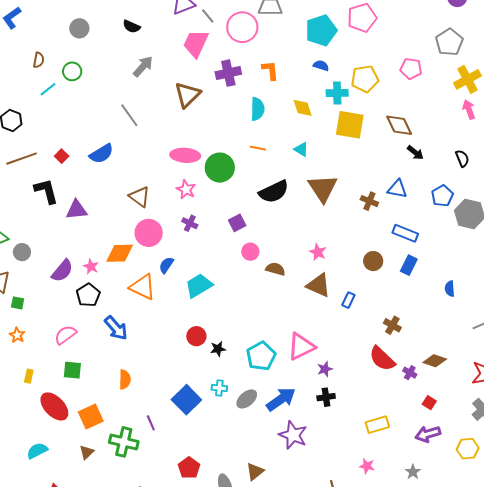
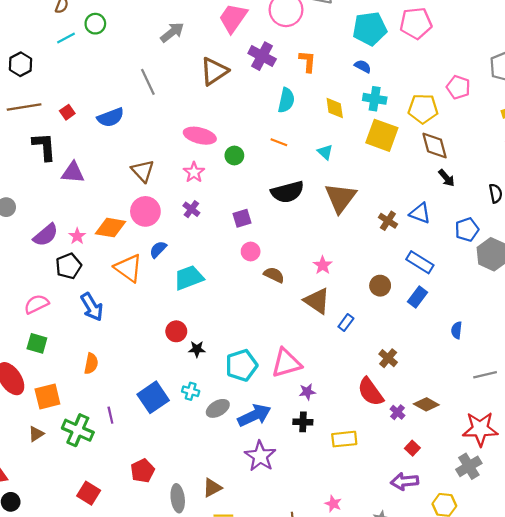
purple cross: (228, 73) -> (262, 56), turned 30
yellow pentagon: (365, 79) -> (423, 109), moved
green circle: (220, 168) -> (234, 156), size x0.6
yellow rectangle: (377, 425) -> (344, 439), moved

